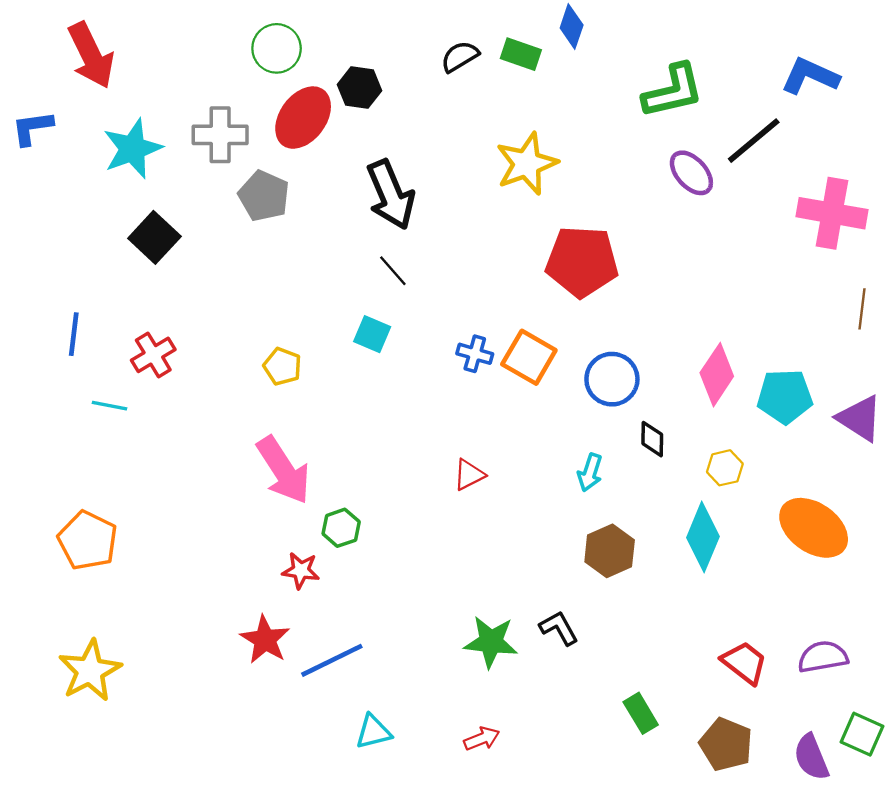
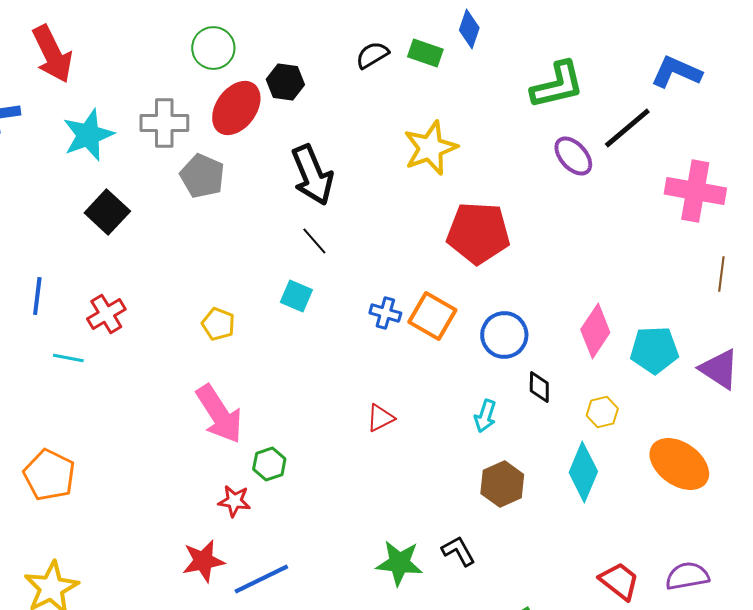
red star: (265, 640) -> (203, 561), turned 30

